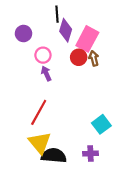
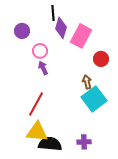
red circle: (79, 57) -> (101, 59), moved
brown arrow: (94, 58) -> (87, 82), moved
cyan square: (101, 124) -> (94, 99), moved, size x1.4
yellow triangle: (40, 143) -> (37, 132), turned -45

